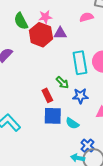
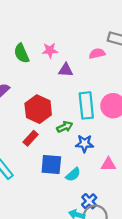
red hexagon: (41, 35) -> (38, 109), moved
green arrow: (62, 82) -> (65, 127), turned -72
red rectangle: (47, 95) -> (31, 138), moved, turned 64
cyan semicircle: (72, 123) -> (73, 174), turned -80

